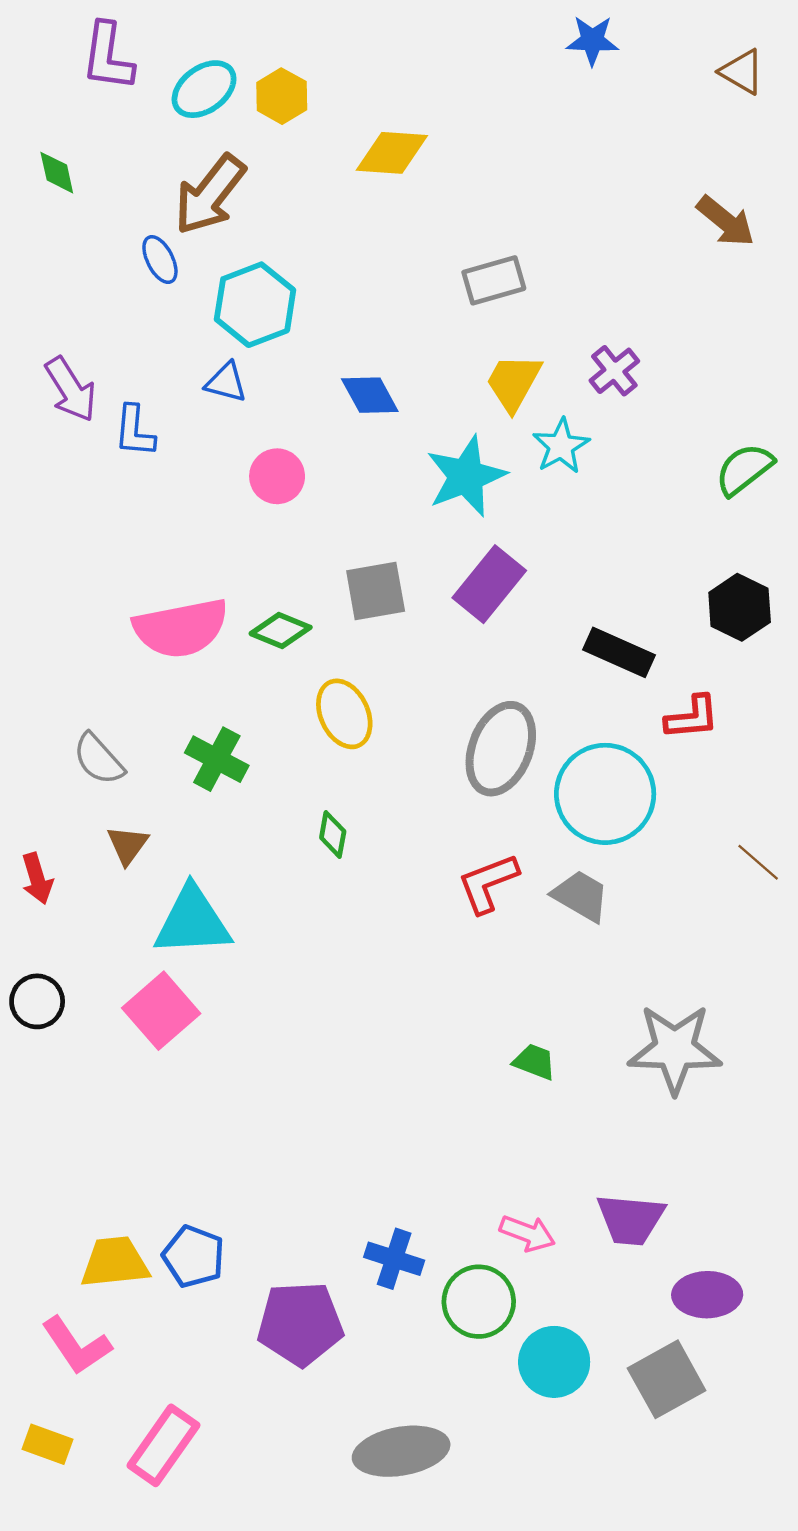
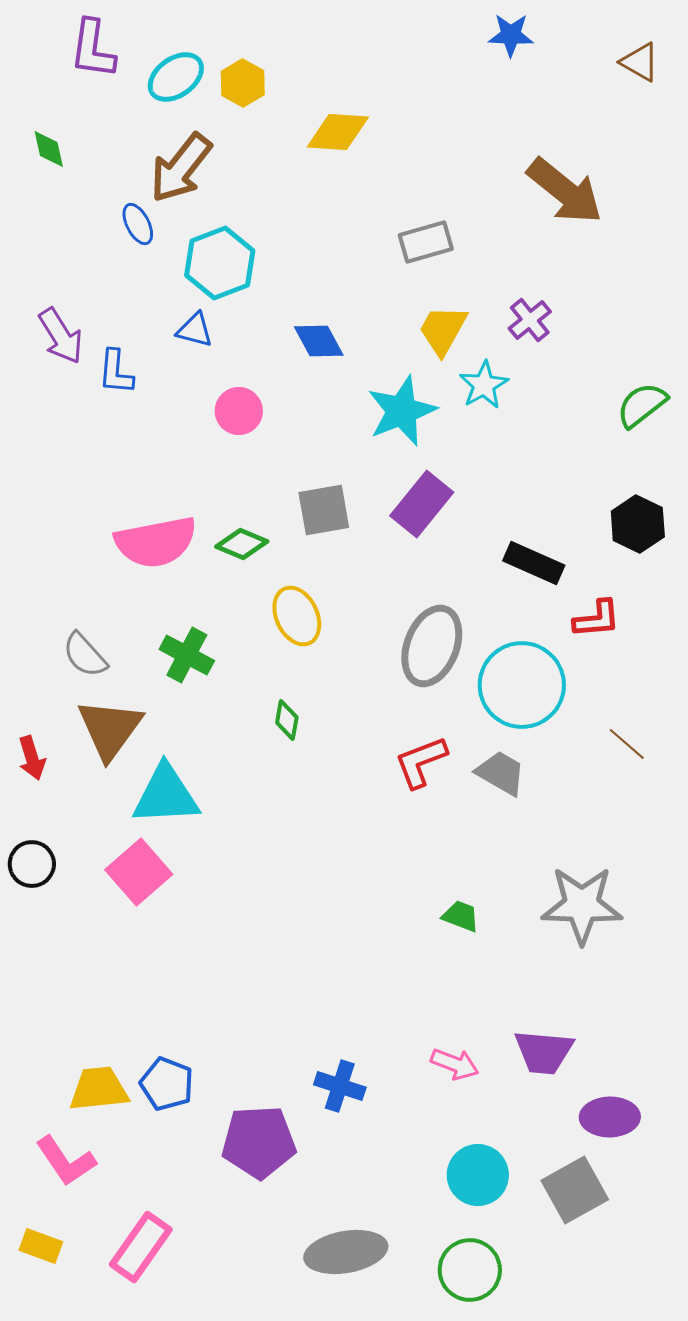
brown arrow: (726, 221) -> (565, 191), moved, size x1.5
brown triangle: (128, 845) -> (110, 729), size x1.8
brown line: (758, 862) -> (627, 744), moved
green circle: (479, 1302) -> (470, 1270), moved

